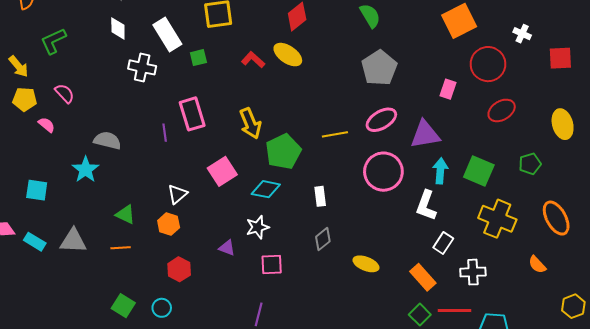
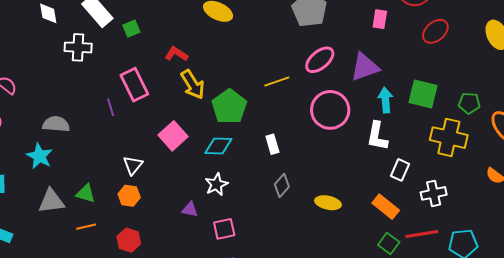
red L-shape: (253, 60) -> (176, 54), moved
green pentagon: (530, 164) -> (469, 103), moved, turned 30
gray triangle: (73, 241) -> (51, 201), moved
pink square: (272, 264) -> (224, 229), moved
red hexagon: (179, 269) -> (129, 240), moved

